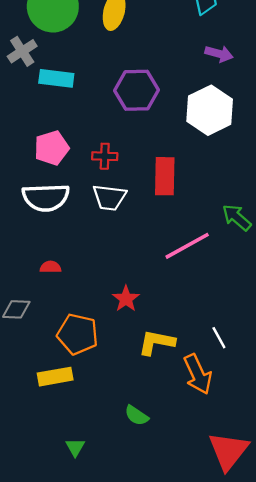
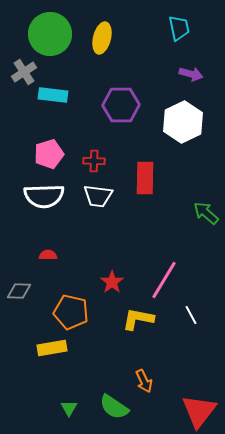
pink line: (187, 246) -> (164, 280), moved, turned -30
orange arrow: (198, 374) -> (144, 381), moved, size x0.7
green semicircle: (136, 415) -> (114, 407), moved, size x1.4

